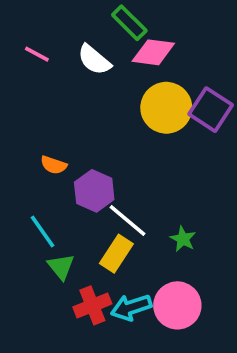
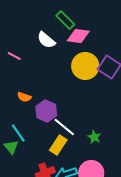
pink line: (37, 54) -> (14, 56), moved
green triangle: (61, 267) -> (11, 147), moved

